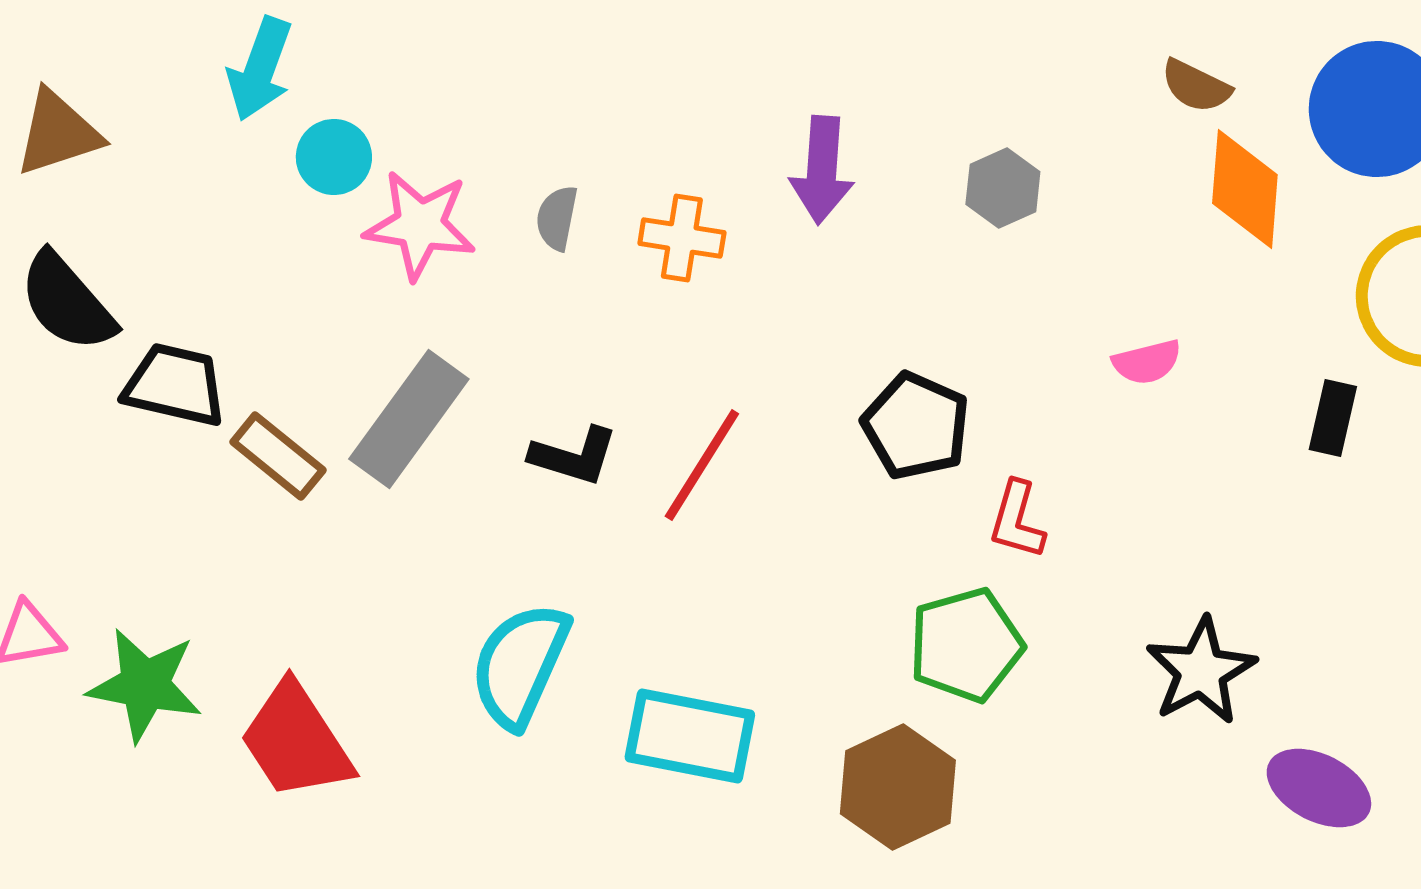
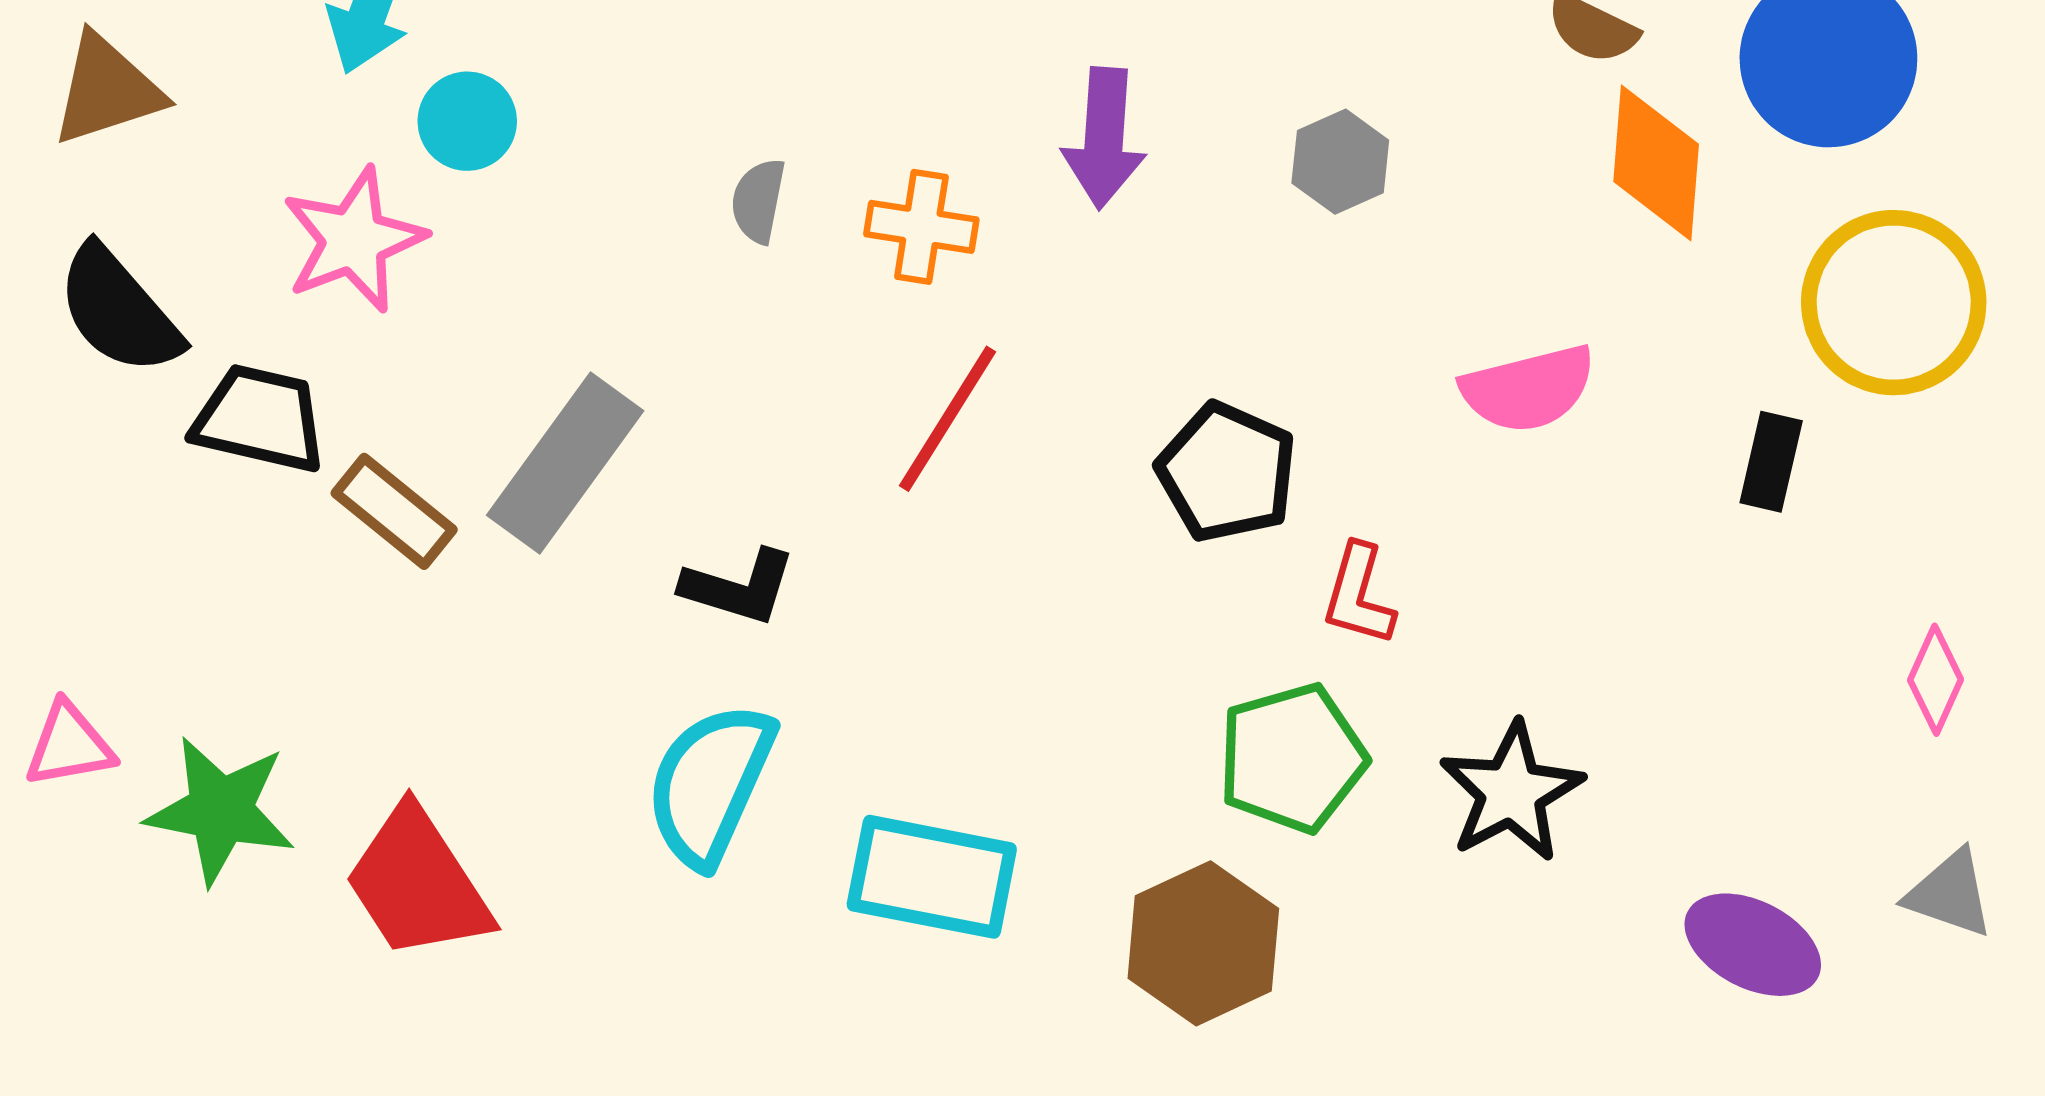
pink star: (420, 225) -> (354, 240), moved, turned -30
pink semicircle: (1147, 362) -> (1528, 389), size x1.5
black L-shape: (574, 456) -> (739, 587), moved
red line: (702, 465) -> (948, 419), moved
black star: (1201, 671) -> (1511, 792), moved

